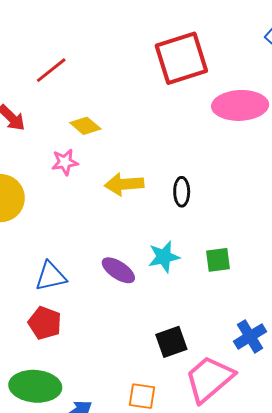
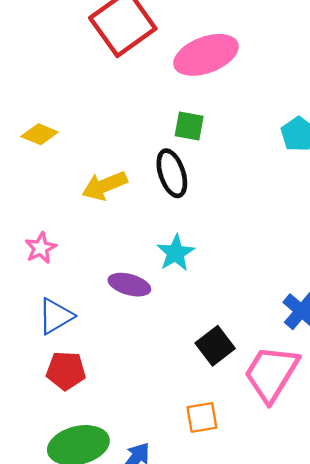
pink star: (65, 162) -> (41, 248), moved
black ellipse: (182, 192) -> (172, 173), size x1.4
green square: (218, 260) -> (189, 126), moved, turned 36

